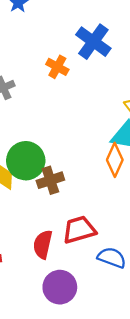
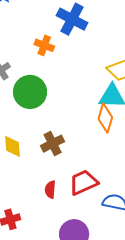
green circle: (26, 161) -> (30, 92), moved
red semicircle: (43, 244) -> (50, 190), moved, size x0.7

